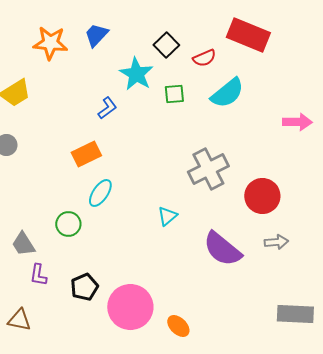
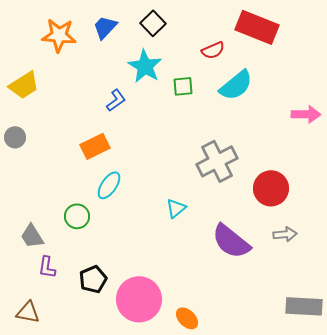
black square: (166, 45) -> (153, 23), moved

